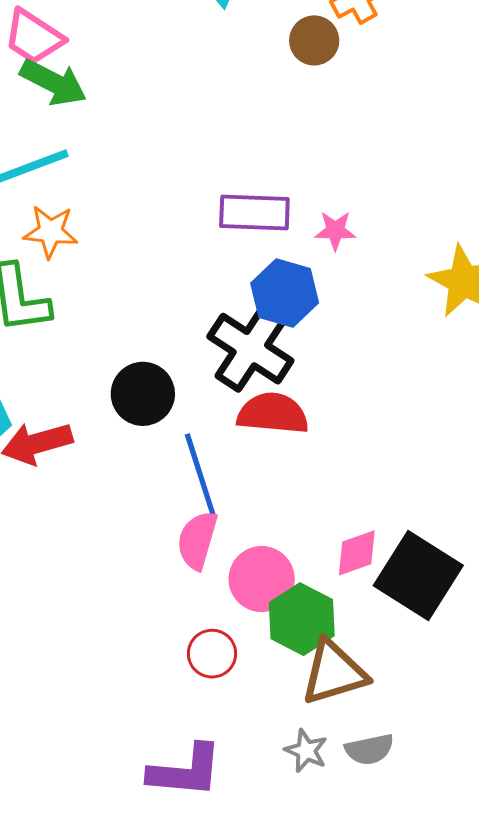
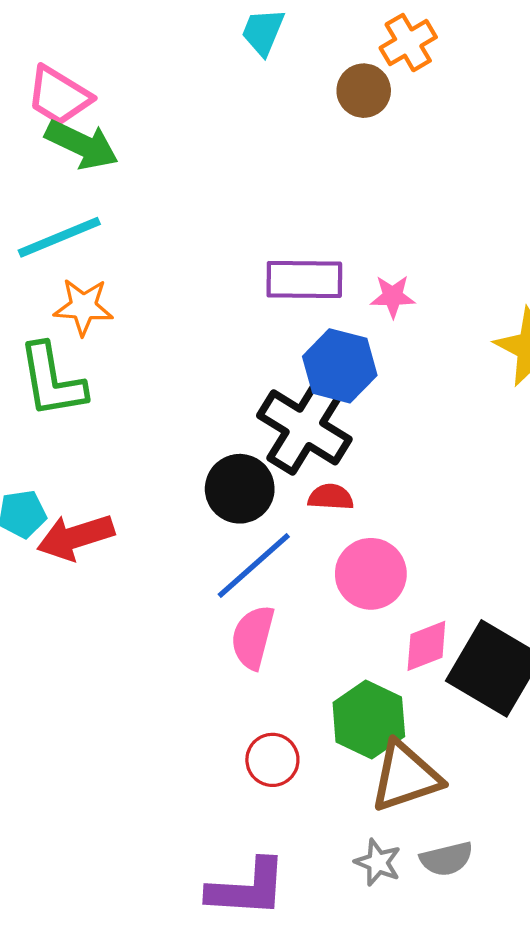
black circle: (143, 394) -> (240, 489), moved
red semicircle: (273, 413) -> (331, 497), size x0.6
blue line: (200, 474) -> (254, 565), turned 68
pink circle: (262, 579) -> (371, 574), moved

